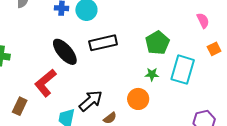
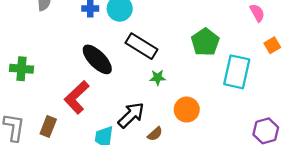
black rectangle: (103, 43) -> (141, 46), turned 48
green star: (152, 74) -> (158, 78), moved

